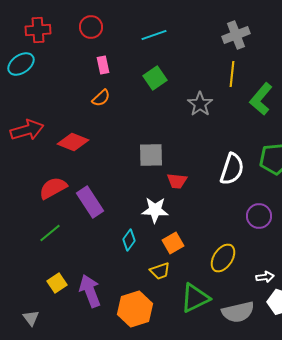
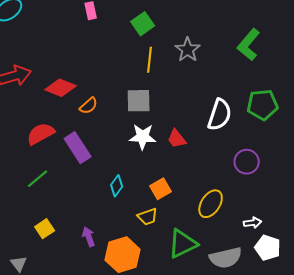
yellow line: (232, 74) -> (150, 60), moved
orange semicircle: (101, 98) -> (89, 106), moved
red trapezoid: (177, 181) -> (177, 139), moved, turned 45
white star: (155, 210) -> (143, 137), moved
purple arrow: (90, 291) -> (89, 237), moved, size x0.6

